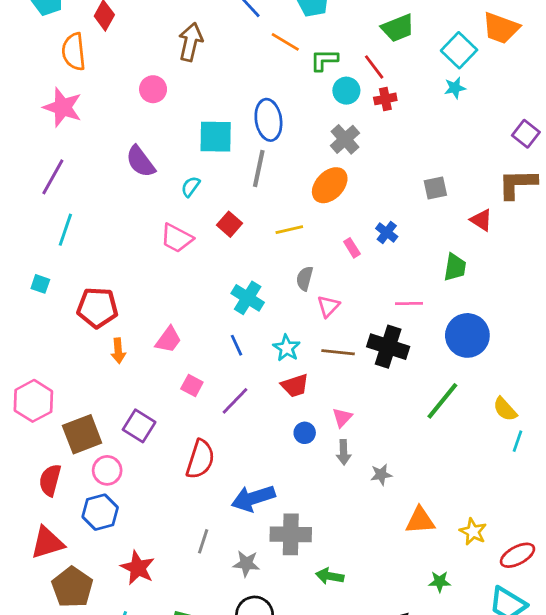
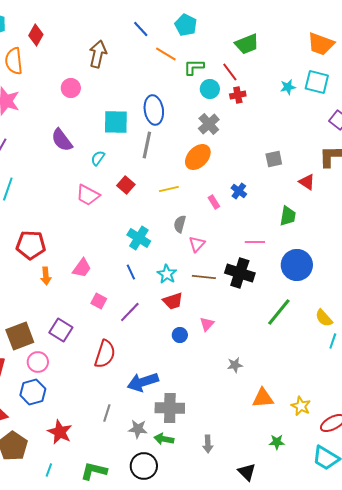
cyan square: (459, 50) -> (317, 82), moved, turned -30
gray arrow: (344, 452) -> (208, 444), moved
green arrow: (330, 576) -> (164, 439), moved

